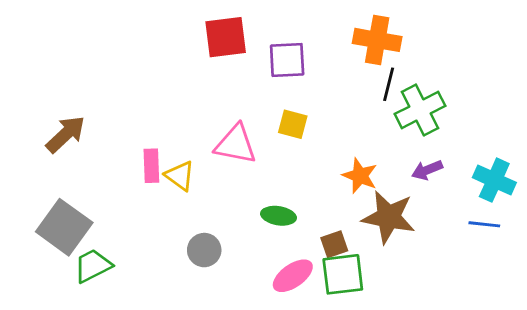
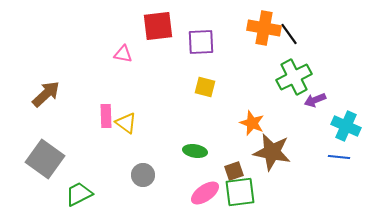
black line: (389, 84) -> (289, 34), moved, turned -50
pink triangle: (236, 144) -> (123, 54), moved, size x0.6
purple arrow: (427, 170) -> (315, 100), moved
green trapezoid: (93, 266) -> (79, 194), moved

